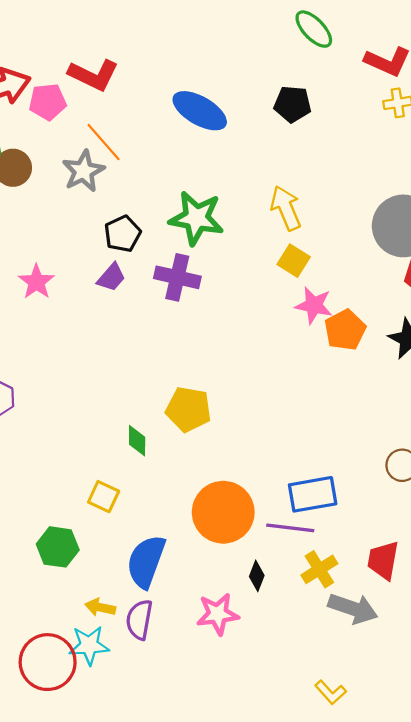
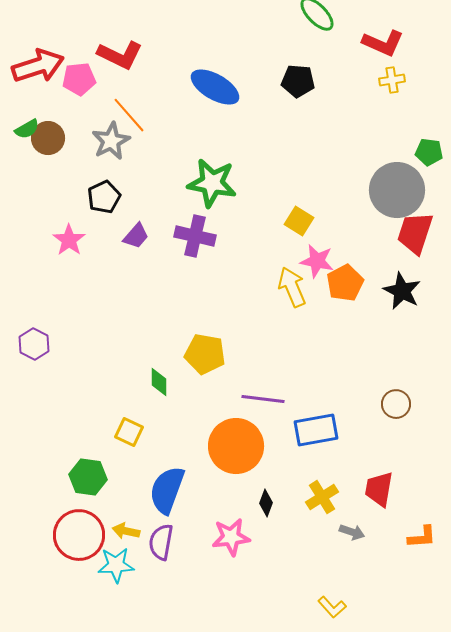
yellow arrow: (286, 208) -> (292, 287), moved
black pentagon: (123, 234) -> (104, 197), moved
purple line: (290, 528) -> (263, 399), moved
gray arrow: (353, 608) -> (352, 532), size x0.6
red circle: (48, 662) -> (79, 535), moved

